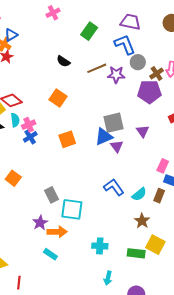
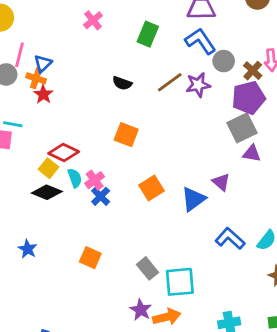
gray square: (113, 123) -> (242, 128), moved
purple triangle: (143, 131) -> (252, 153), turned -32
blue triangle: (104, 137) -> (193, 199), moved

